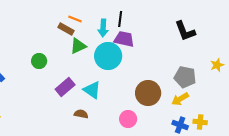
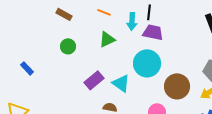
brown rectangle: (66, 29) -> (64, 14), moved
cyan circle: (108, 56) -> (147, 63), moved
green circle: (39, 61) -> (68, 46), moved

